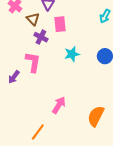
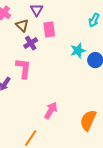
purple cross: (41, 37) -> (31, 43), turned 32
cyan star: (72, 54) -> (78, 51), moved

